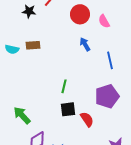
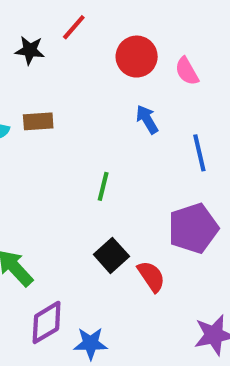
green line: (64, 86) -> (103, 186), moved
black square: (68, 109) -> (111, 255), turned -35

